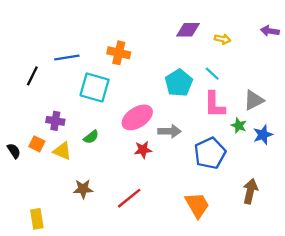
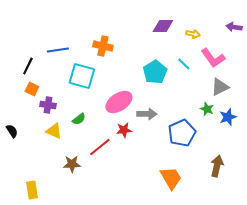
pink L-shape: (214, 105) -> (213, 58), moved, turned -35
orange square: (37, 144) -> (32, 89), moved
red line: (129, 198) -> (100, 147), moved

